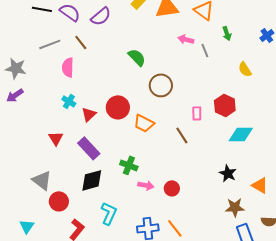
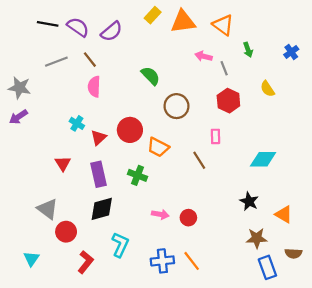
pink semicircle: (68, 67) -> (94, 87), moved
red hexagon: (225, 105) -> (228, 101), moved
purple rectangle: (89, 148) -> (99, 174), turned 30
green cross: (129, 165) -> (138, 175), moved

